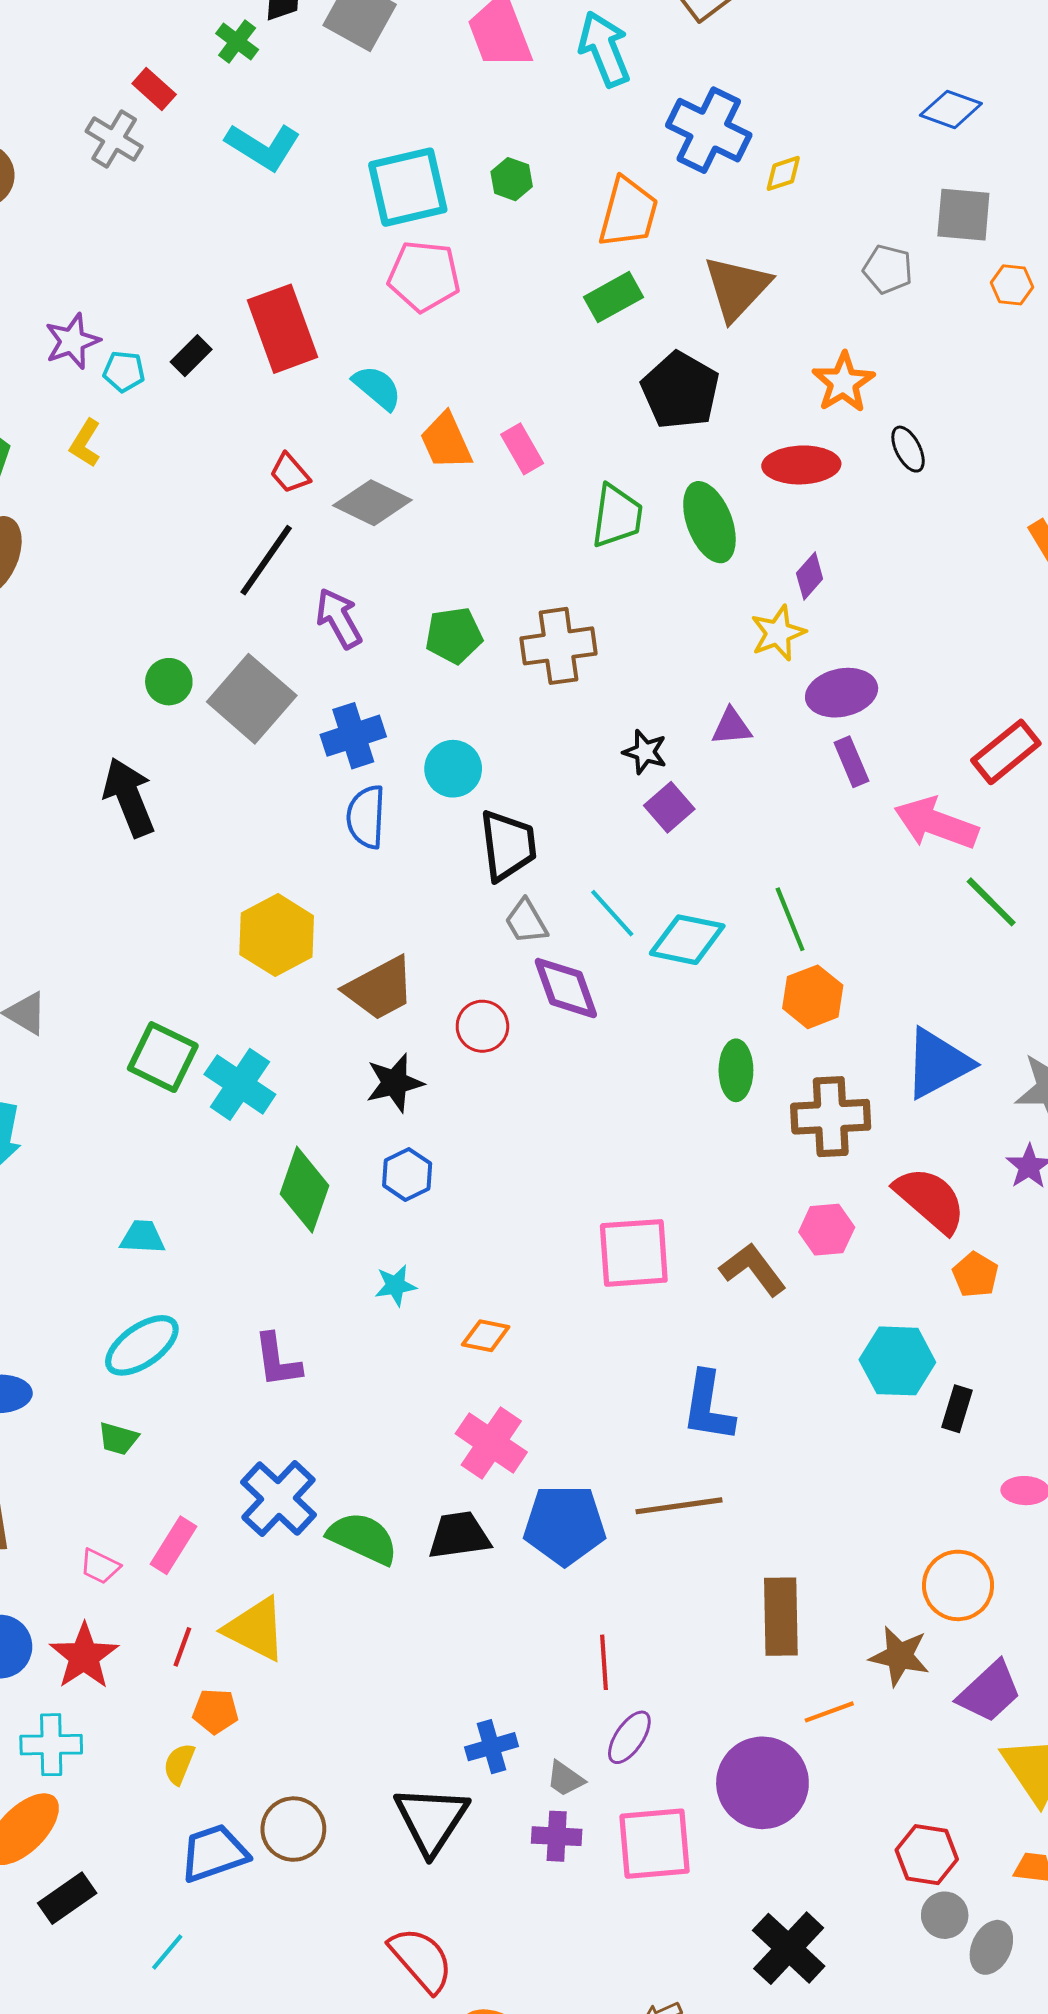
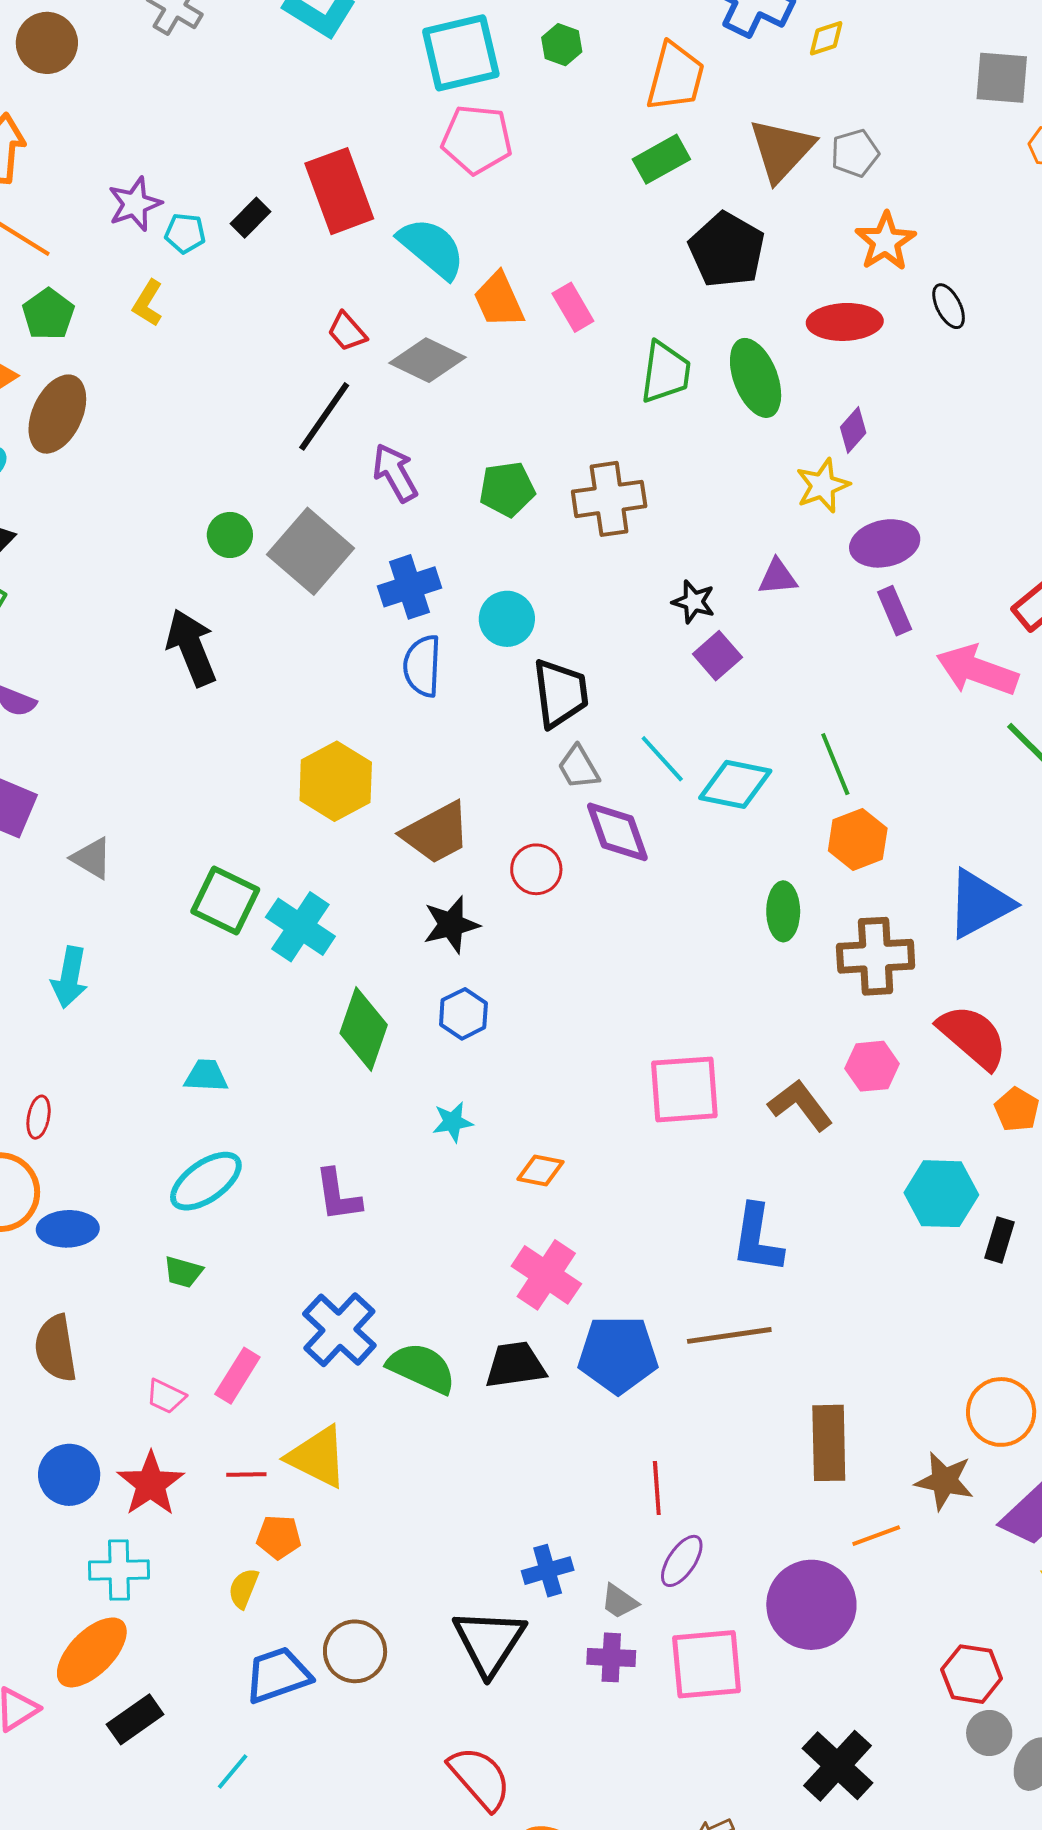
gray pentagon: (888, 269) -> (855, 153), moved, turned -30
cyan semicircle: (377, 388) -> (432, 248), size x1.4
red line: (182, 1647) -> (246, 1474), turned 69

